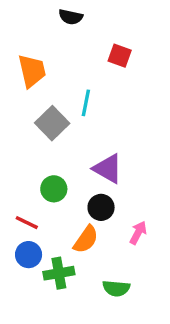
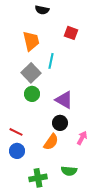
orange trapezoid: (32, 71) -> (31, 41), moved
green circle: (54, 189) -> (32, 94), moved
green cross: (59, 273) -> (38, 178), moved

